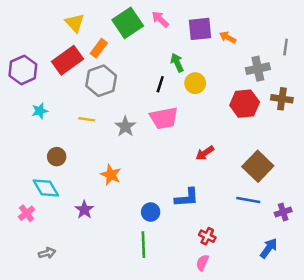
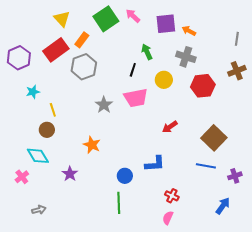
gray cross: (258, 69) -> (186, 57), moved, turned 30
yellow circle: (195, 83) -> (164, 80), moved
brown cross: (282, 99) -> (237, 71), moved, turned -30
yellow line: (87, 119) -> (53, 110), moved, turned 64

